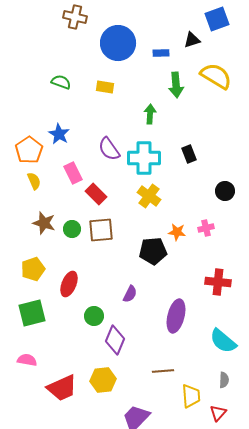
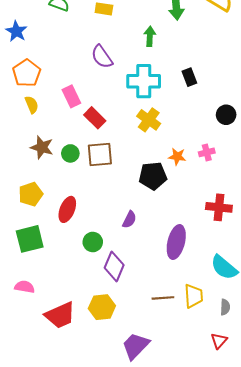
blue star: (59, 134) -> (16, 31), moved
purple semicircle: (109, 149) -> (102, 57), moved
yellow trapezoid: (191, 396) -> (194, 296), moved

